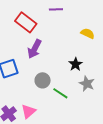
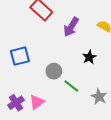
purple arrow: (34, 49) -> (71, 27), moved
gray star: (87, 84) -> (99, 97), moved

